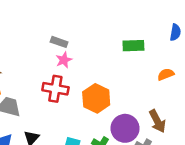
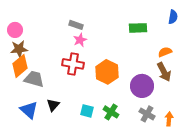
brown arrow: (157, 121) -> (164, 72), moved
purple circle: (125, 128) -> (142, 86), moved

